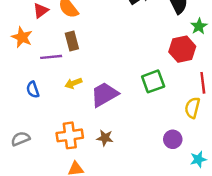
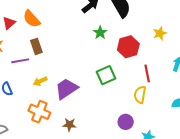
green star: (199, 26) -> (100, 33), moved
orange cross: (70, 135) -> (39, 112), moved, turned 35

